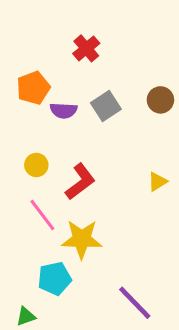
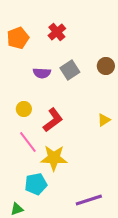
orange pentagon: (33, 88) -> (18, 38), moved
purple line: (135, 303) -> (89, 200), turned -64

